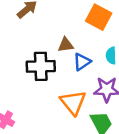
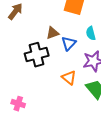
orange triangle: (73, 102) -> (69, 78), size x0.7

